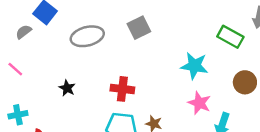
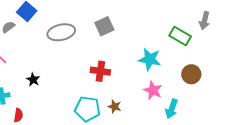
black star: (67, 88) -> (33, 80), moved
red cross: (122, 89) -> (100, 71), moved

